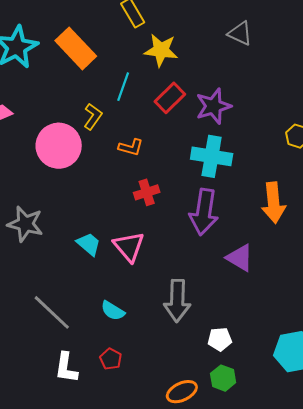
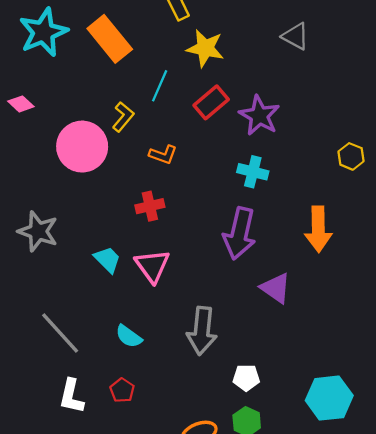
purple star: (213, 106) -> (259, 116), turned -30
cyan cross: (212, 156) -> (253, 172), size x0.7
red cross: (147, 192) -> (150, 206), moved

